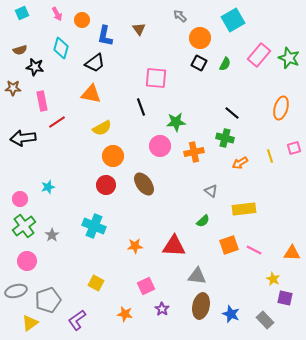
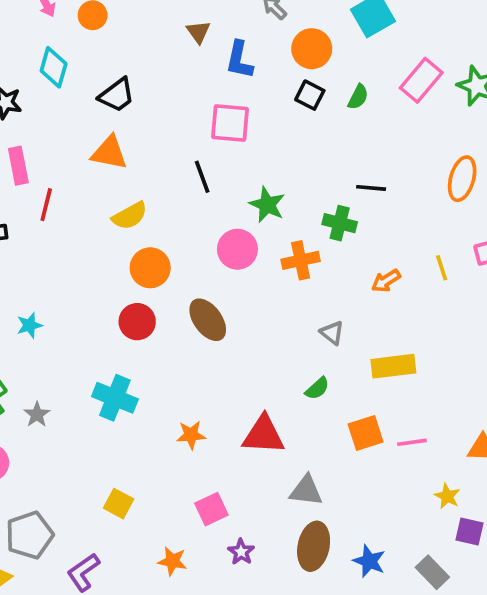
blue L-shape: (105, 36) -> (239, 60), moved
black line: (232, 113) -> (371, 188), turned -35
red line: (57, 122) -> (46, 205), turned -42
green star: (176, 122) -> (267, 205), turned 30
green cross: (225, 138) -> (340, 223), moved
pink line: (254, 250) -> (412, 442), turned -35

